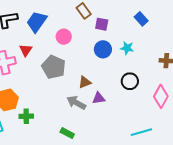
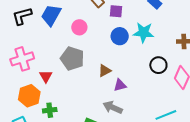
cyan star: (127, 48) -> (144, 33), size x1.5
red triangle: (26, 50) -> (46, 76), moved
black circle: (130, 81) -> (158, 65), moved
gray arrow: (76, 103) -> (113, 107), moved

